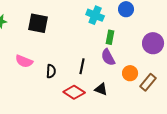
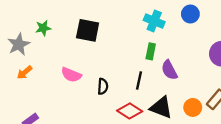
green rectangle: (110, 37) -> (151, 51), moved
orange circle: (130, 73) -> (193, 107), moved
black triangle: (101, 89) -> (161, 107), size x1.5

